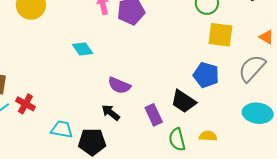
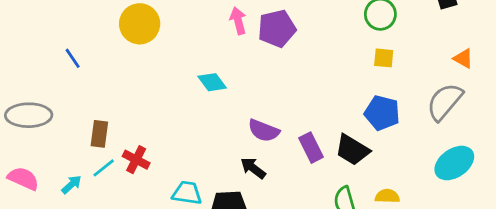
yellow square: (220, 35) -> (384, 58), moved, size x0.6
cyan ellipse: (258, 113) -> (454, 163), turned -40
purple rectangle: (154, 115) -> (311, 148), moved

